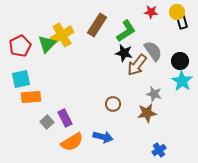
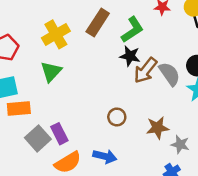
green triangle: (47, 44) -> (51, 72), moved
gray semicircle: (153, 51) -> (169, 74), moved
gray star: (154, 94) -> (180, 144), moved
gray square: (47, 122) -> (38, 138), size x1.5

